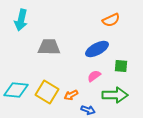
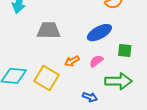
orange arrow: (71, 95) -> (72, 61), moved

